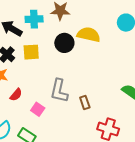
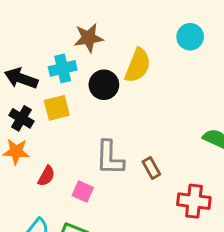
cyan cross: (34, 19) -> (63, 68), moved
yellow semicircle: (89, 35) -> (138, 65), turned 110

